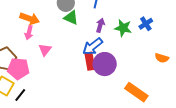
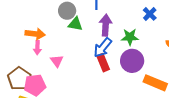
purple arrow: (100, 25) -> (106, 25), size x1.5
green star: (123, 28) -> (130, 37), moved
purple circle: (105, 64) -> (132, 61), moved

